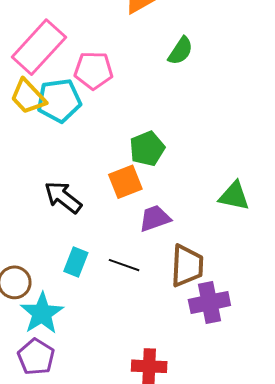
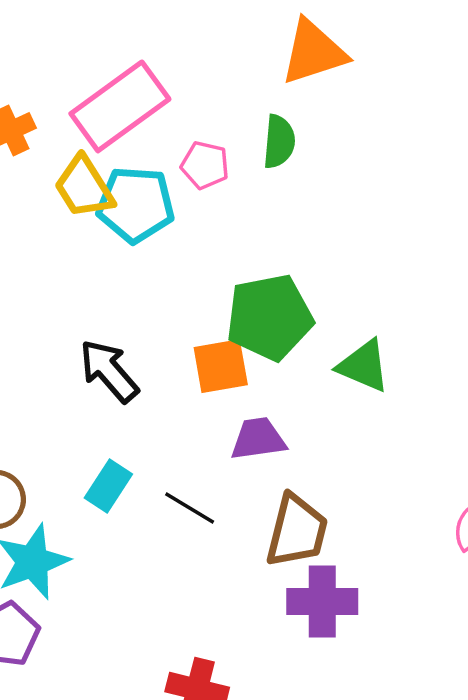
green semicircle: (180, 51) -> (279, 142), moved, turned -40
pink pentagon: (94, 70) -> (205, 165), size x0.7
green pentagon: (147, 149) -> (269, 317), size x1.4
green triangle: (234, 196) -> (364, 366), moved

